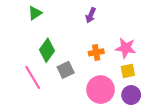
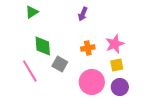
pink star: (126, 48) -> (115, 44), turned -30
green diamond: (47, 50) -> (43, 46), turned -40
gray square: (66, 70) -> (60, 64), turned -35

